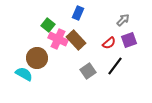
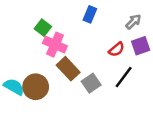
blue rectangle: (78, 13) -> (90, 14), moved
brown rectangle: (76, 40) -> (68, 69), moved
brown circle: (37, 58) -> (36, 87), moved

